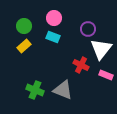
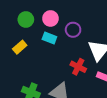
green circle: (24, 26) -> (26, 19), moved
purple circle: (88, 29) -> (73, 30), moved

